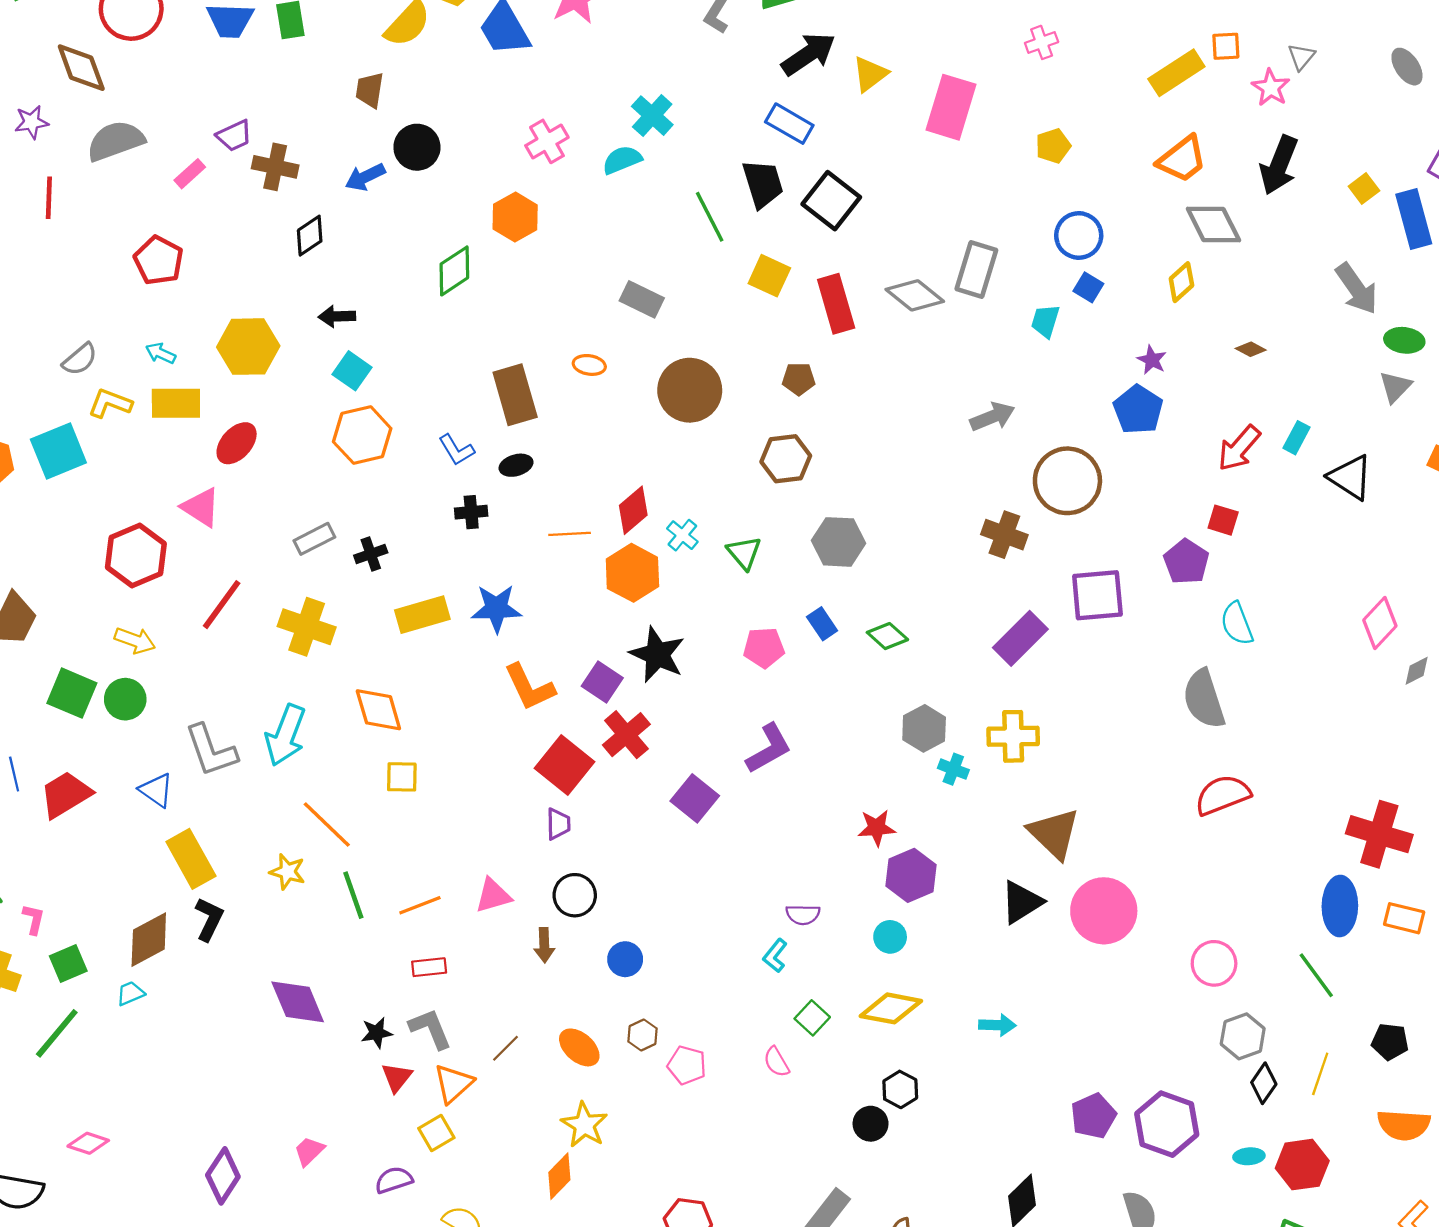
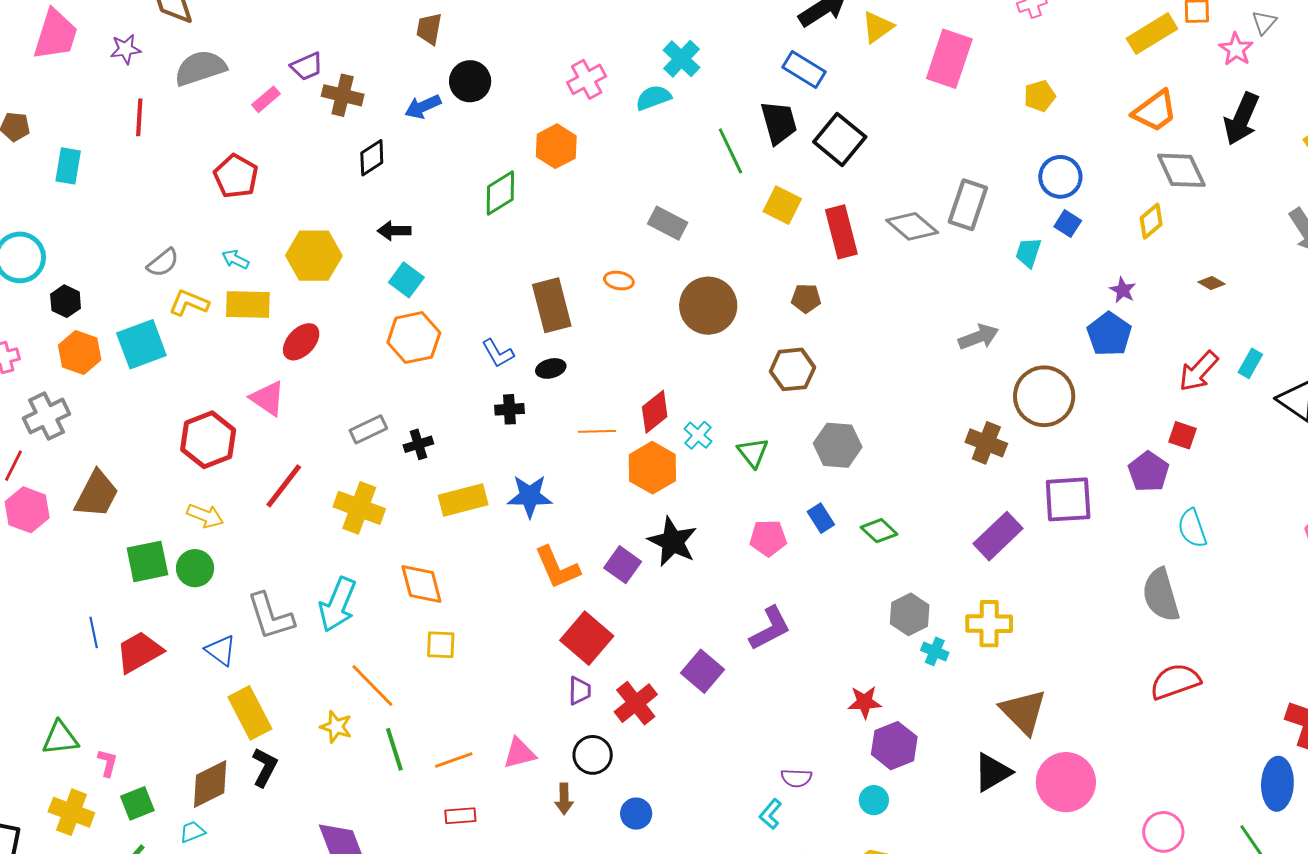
green square: (72, 693) -> (147, 561), turned -36
red cross: (626, 735) -> (636, 703), moved

